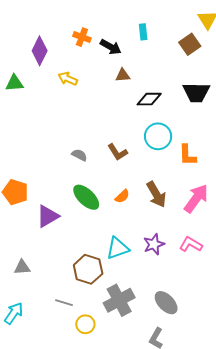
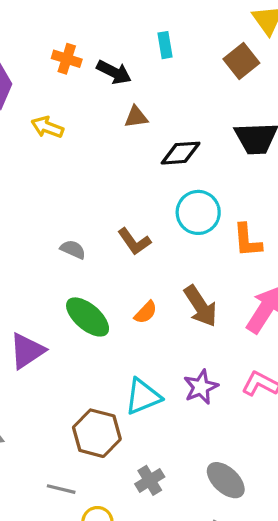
gray cross: (119, 300) -> (150, 480), size x0.6

